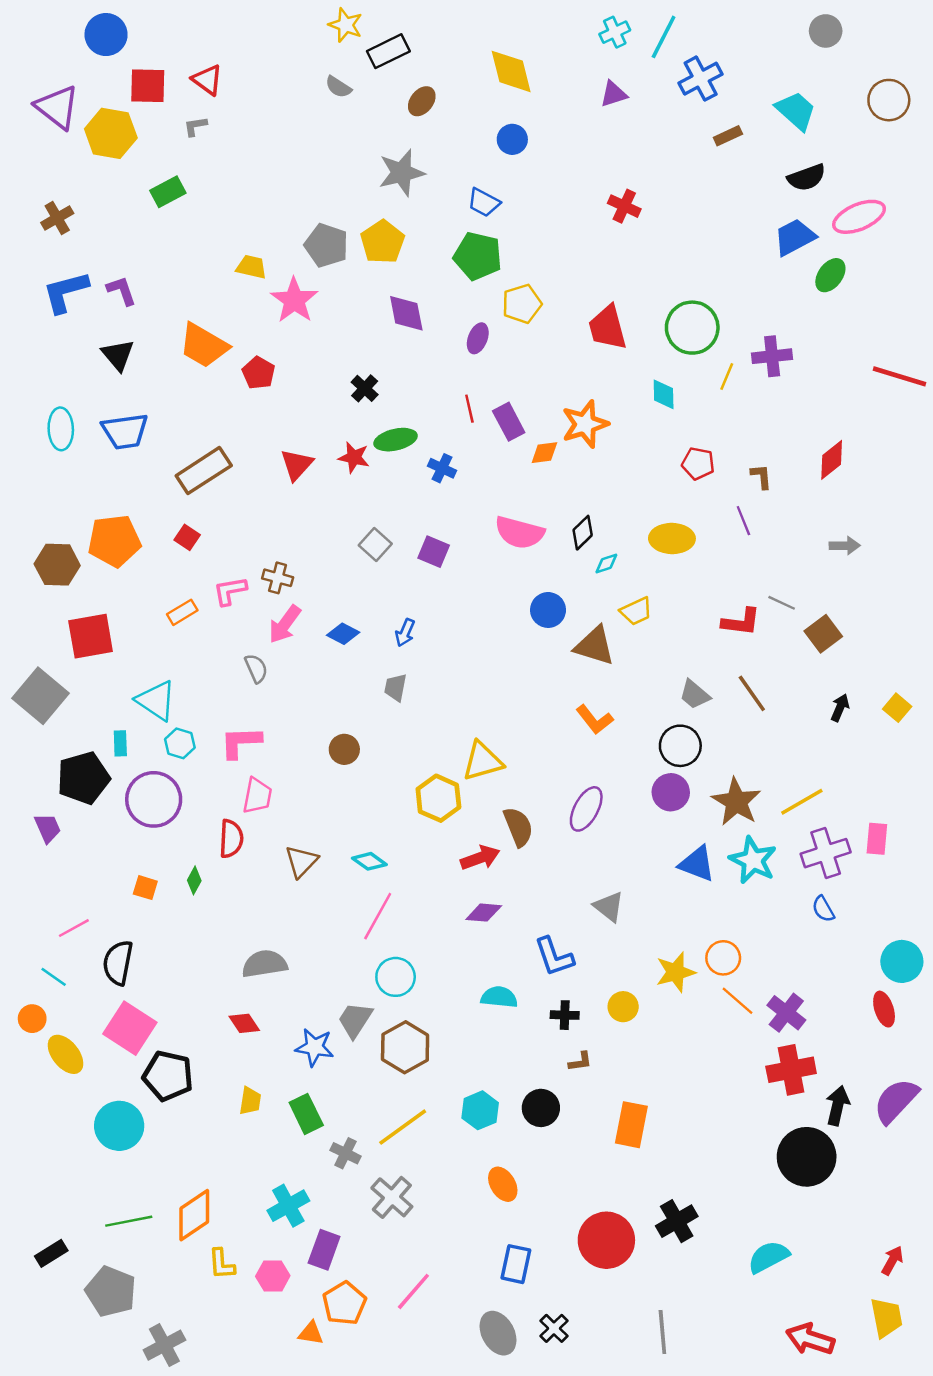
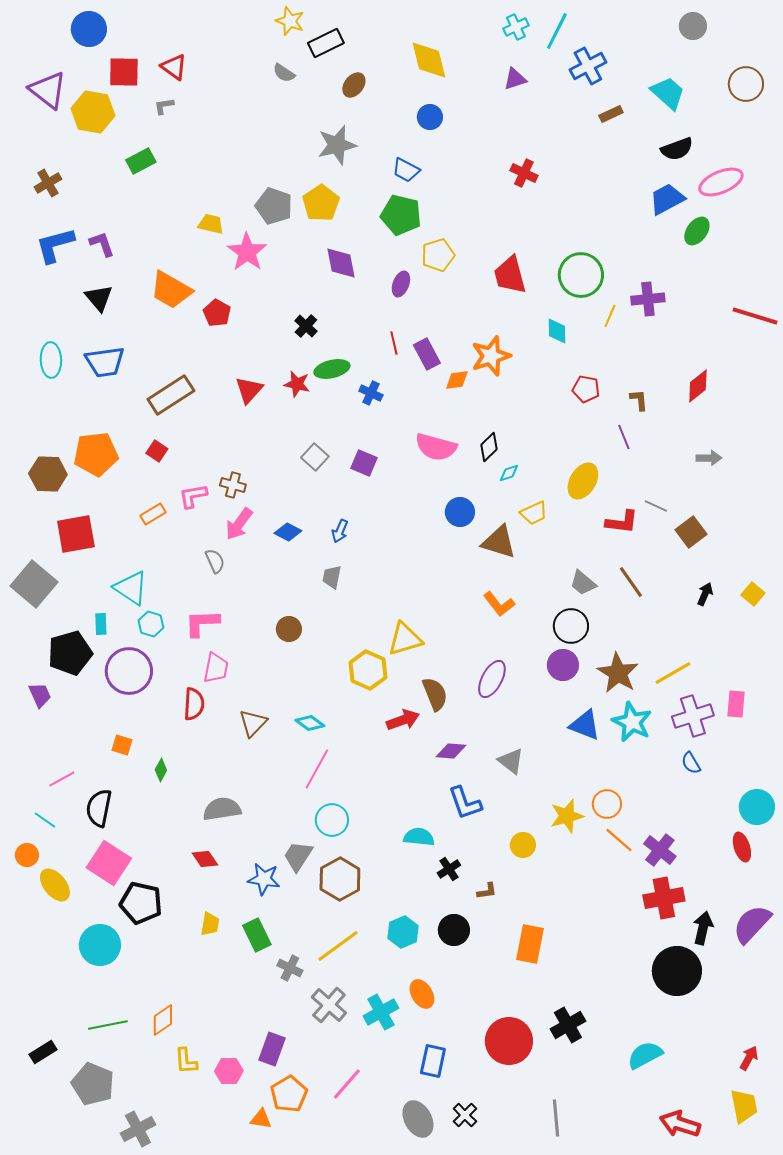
yellow ellipse: (672, 538) -> (583, 481), moved, turned -60
green diamond: (194, 880) -> (161, 770), moved
purple diamond: (484, 913) -> (451, 751), moved
black cross: (565, 1015) -> (449, 869), moved, turned -35
cyan cross: (288, 1206) -> (381, 1012), moved
orange diamond: (194, 1215) -> (163, 1020), size x0.7

